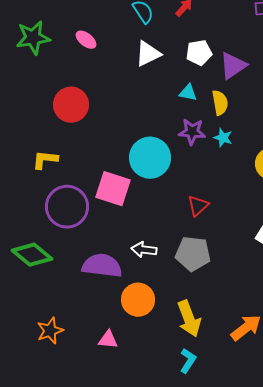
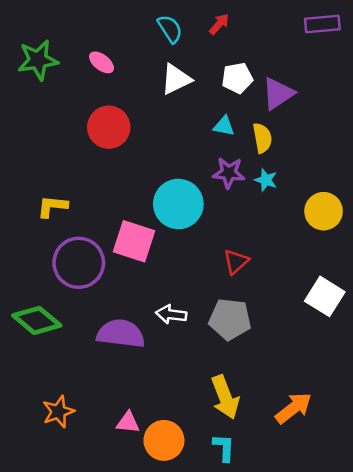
red circle: (71, 105) -> (109, 127), moved
orange circle: (138, 300) -> (164, 440), moved
cyan L-shape: (188, 361) -> (224, 448), turned -30

